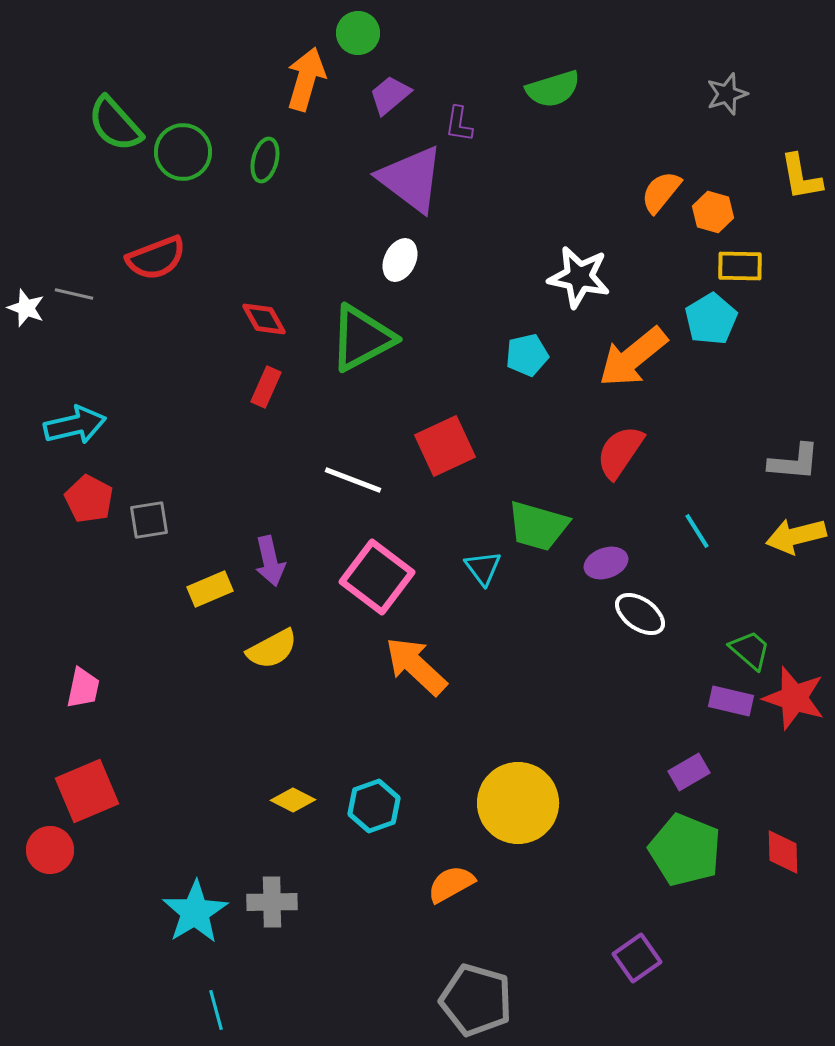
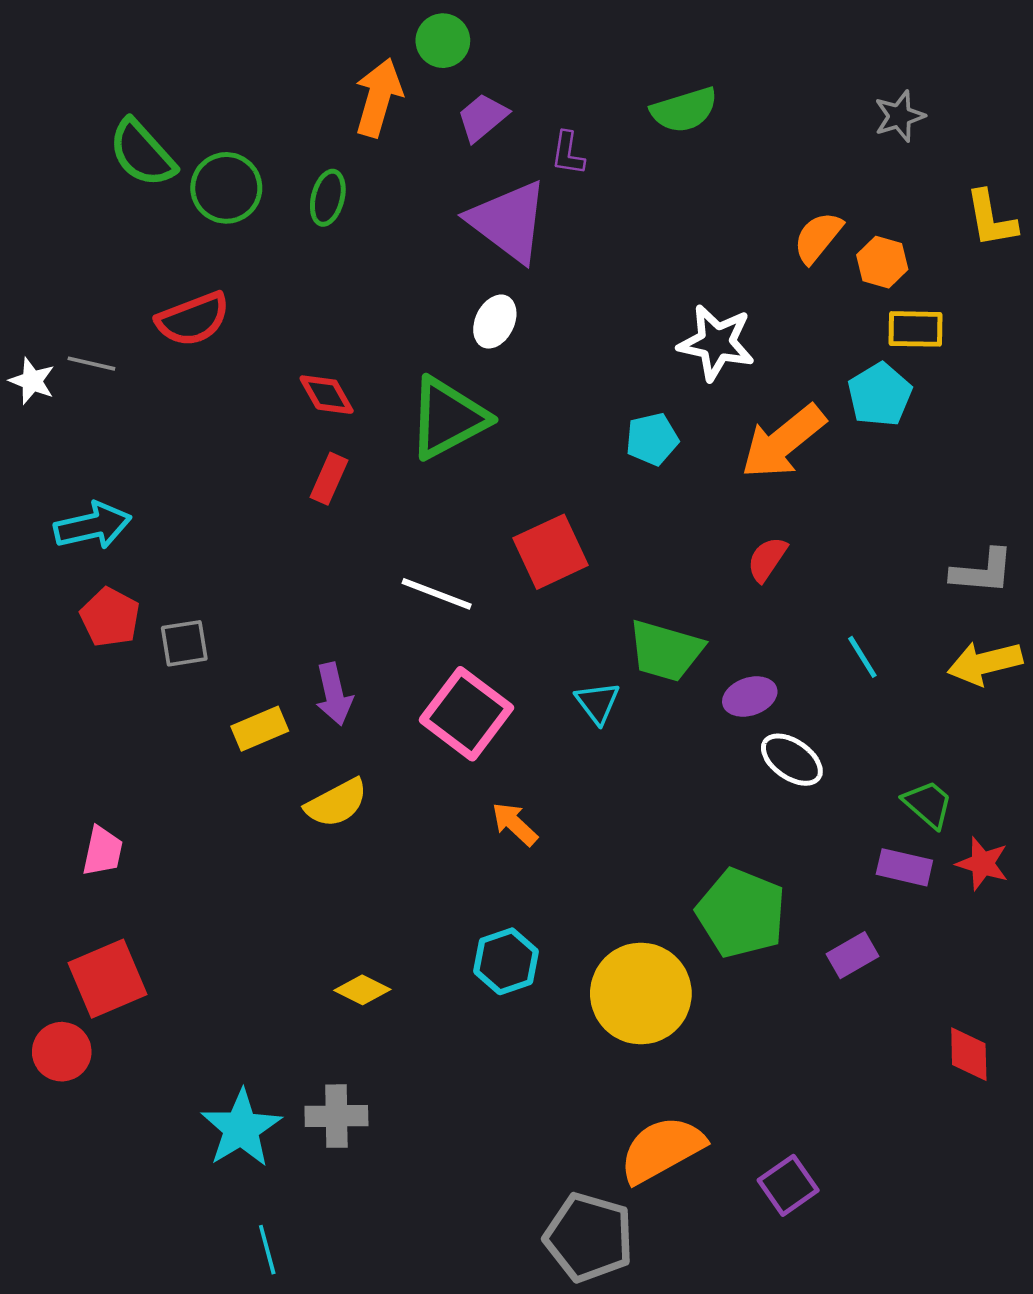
red semicircle: (620, 452) -> (767, 559), size x0.7
orange arrow: (416, 666) -> (515, 824), size x0.6
red star: (794, 698) -> (982, 864), size x0.7
cyan hexagon: (374, 806) -> (506, 961), moved
green pentagon: (685, 850) -> (741, 913), moved
orange semicircle: (451, 884) -> (662, 1149), moved, size x1.5

